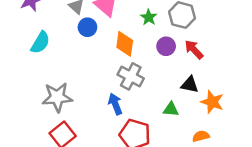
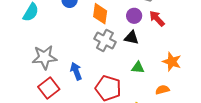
black triangle: (190, 85) -> (131, 38), moved
blue arrow: (115, 104) -> (76, 71), moved

